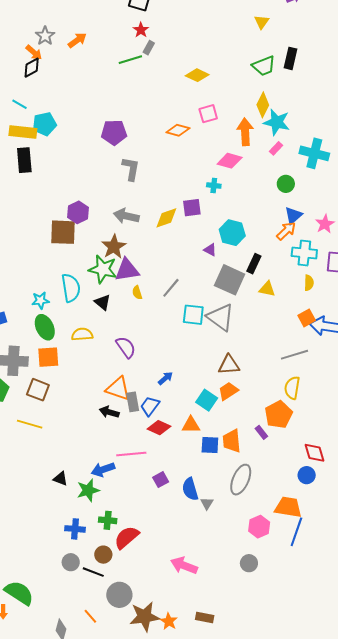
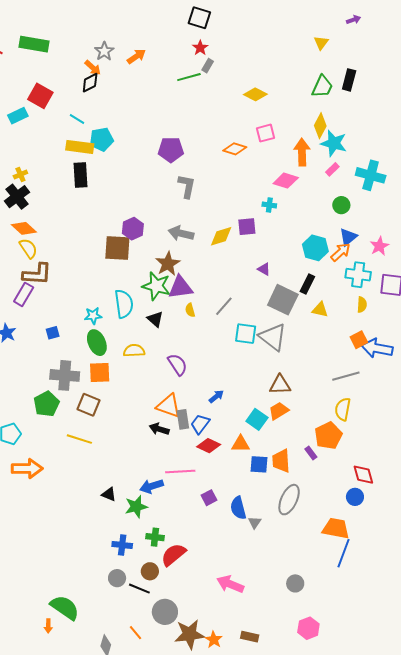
green trapezoid: (264, 66) -> (322, 87), turned -45
cyan hexagon: (232, 233) -> (315, 248), moved
pink hexagon: (259, 527) -> (308, 628), moved

